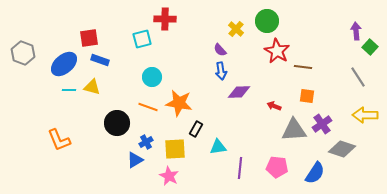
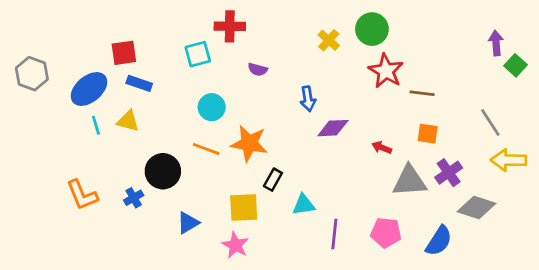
purple semicircle: (220, 50) -> (258, 69), moved, turned -32
gray line: (358, 77) -> (490, 122), moved
cyan line: (69, 90) -> (96, 125), turned 72
blue cross: (146, 142) -> (134, 198), moved

